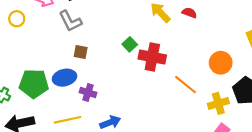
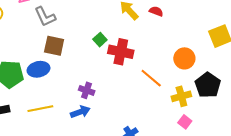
brown square: (81, 52) -> (54, 46), size x1.5
purple cross: (88, 92) -> (87, 90), moved

